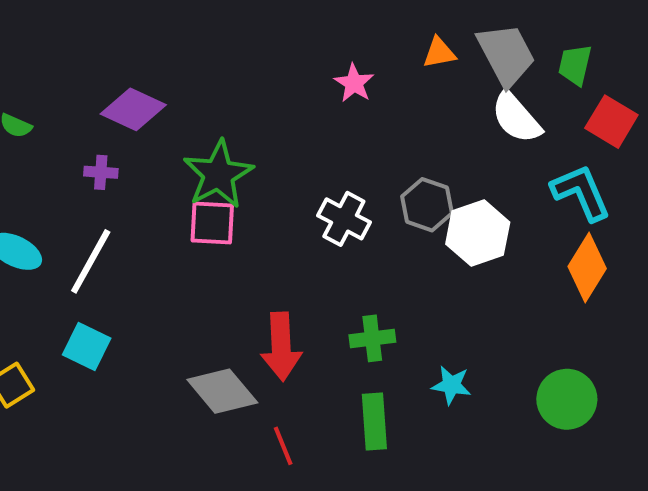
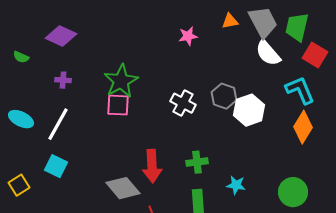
green trapezoid: (575, 65) -> (297, 27), size x1.4
pink star: (354, 83) -> (188, 36), turned 30
purple diamond: (133, 109) -> (61, 36), moved

